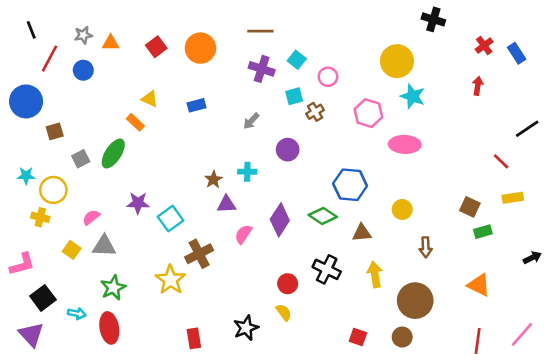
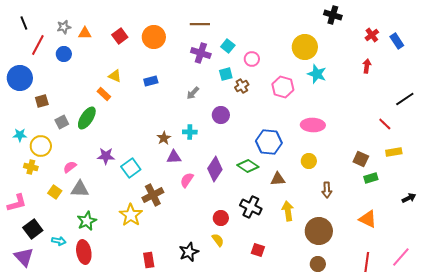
pink ellipse: (405, 144) -> (313, 125), moved
red square: (358, 337) -> (258, 250), moved
brown circle: (402, 337) -> (318, 264), moved

